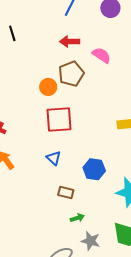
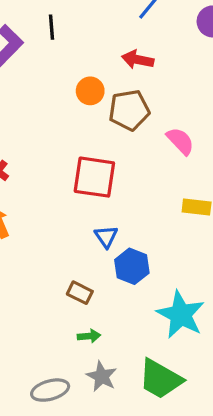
pink semicircle: (102, 55) -> (180, 141), moved
orange circle: (48, 87) -> (90, 91), moved
blue triangle: (54, 158) -> (106, 236), moved

